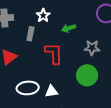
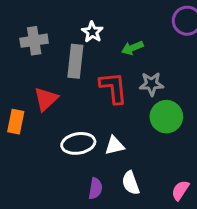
gray rectangle: (30, 34) -> (75, 61), size x1.5
gray star: (92, 48) -> (152, 84), moved

